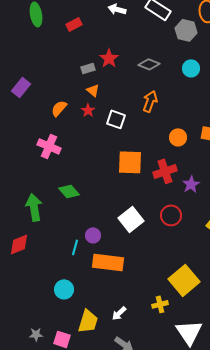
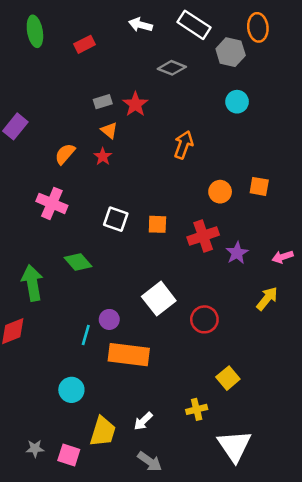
red star: (109, 58) -> (135, 104), moved
gray diamond: (149, 64) -> (172, 68), moved
white square: (116, 119) -> (116, 219), moved
orange square: (130, 162) -> (157, 224), size x0.6
red circle: (171, 215) -> (204, 319), moved
yellow square: (184, 280) -> (228, 378), size x0.6

